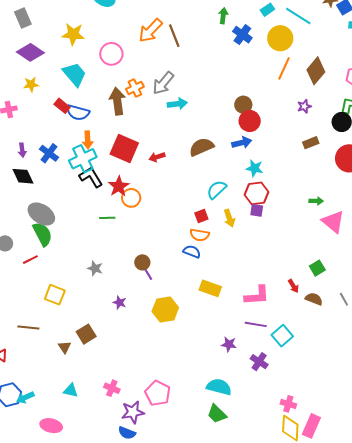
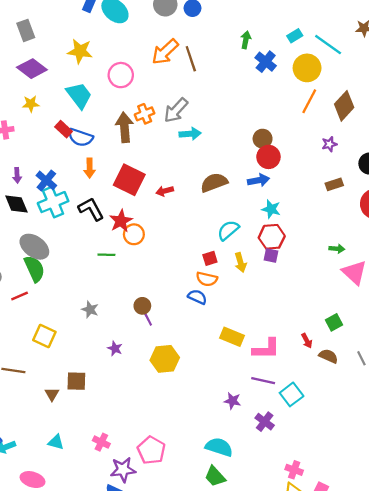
cyan cross: (83, 159) -> (53, 202), moved
yellow rectangle: (210, 288) -> (232, 337), moved
brown square: (86, 334) -> (76, 381), turned 30

